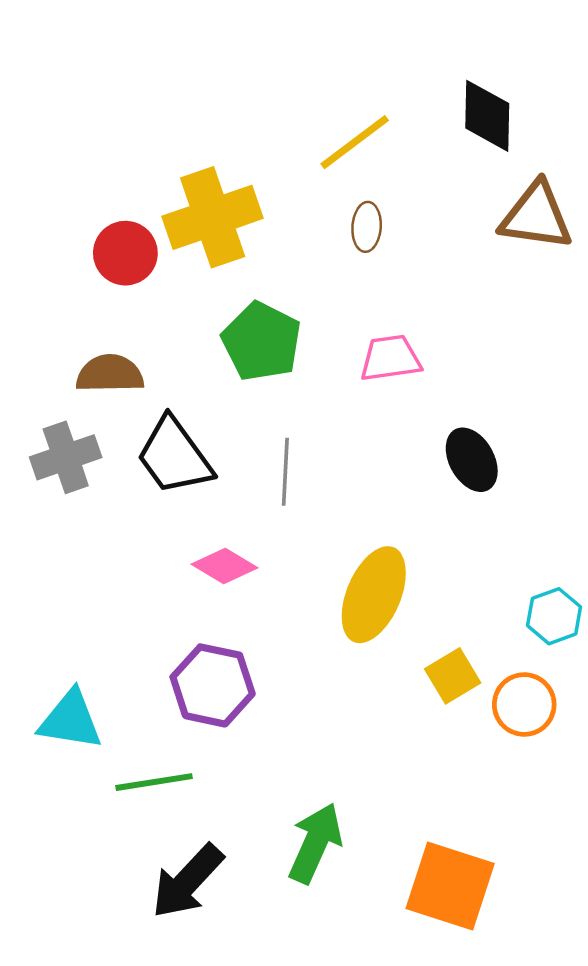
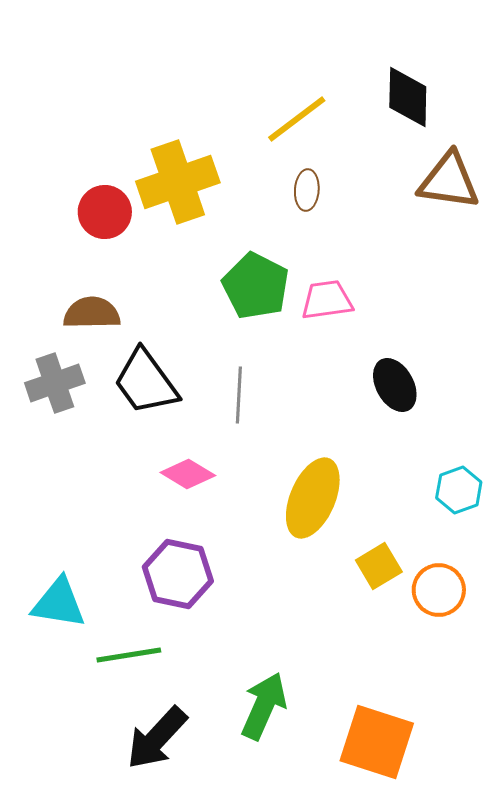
green pentagon: (262, 341) -> (256, 286), moved
cyan hexagon: (554, 616) -> (459, 490), moved

